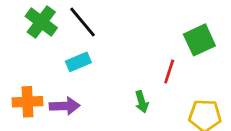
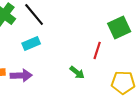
green arrow: (142, 102) -> (77, 72), turned -35

